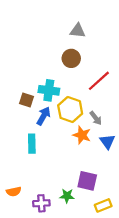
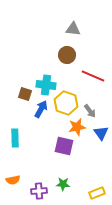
red line: (99, 81) -> (93, 76), turned 65
orange star: (82, 135) -> (77, 127), turned -30
cyan rectangle: (32, 144) -> (15, 138), moved
purple square: (87, 181) -> (64, 146), moved

